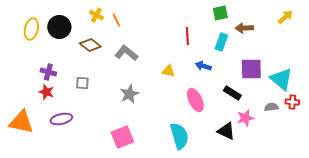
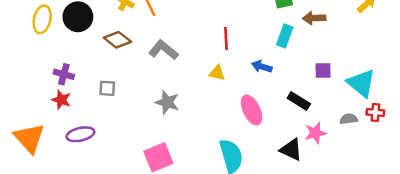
red line: (187, 36) -> (226, 38), moved
purple square: (251, 69) -> (323, 70), size x0.6
gray star: (129, 94) -> (167, 102), turned -30
orange triangle: (21, 122) -> (29, 138), turned 36

